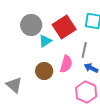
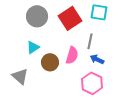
cyan triangle: (45, 41) -> (33, 47), moved

